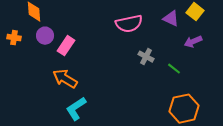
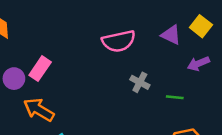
purple circle: (45, 36) -> (14, 79), moved
green line: (174, 69) -> (175, 97), turned -32

